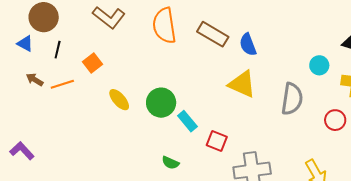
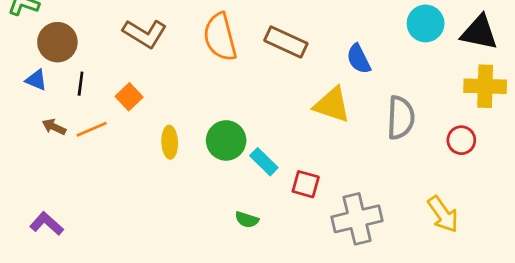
blue semicircle: (248, 45) -> (359, 59), moved
cyan circle: (319, 65) -> (426, 23), moved, size x1.4
yellow ellipse: (119, 100) -> (170, 142), turned 45

